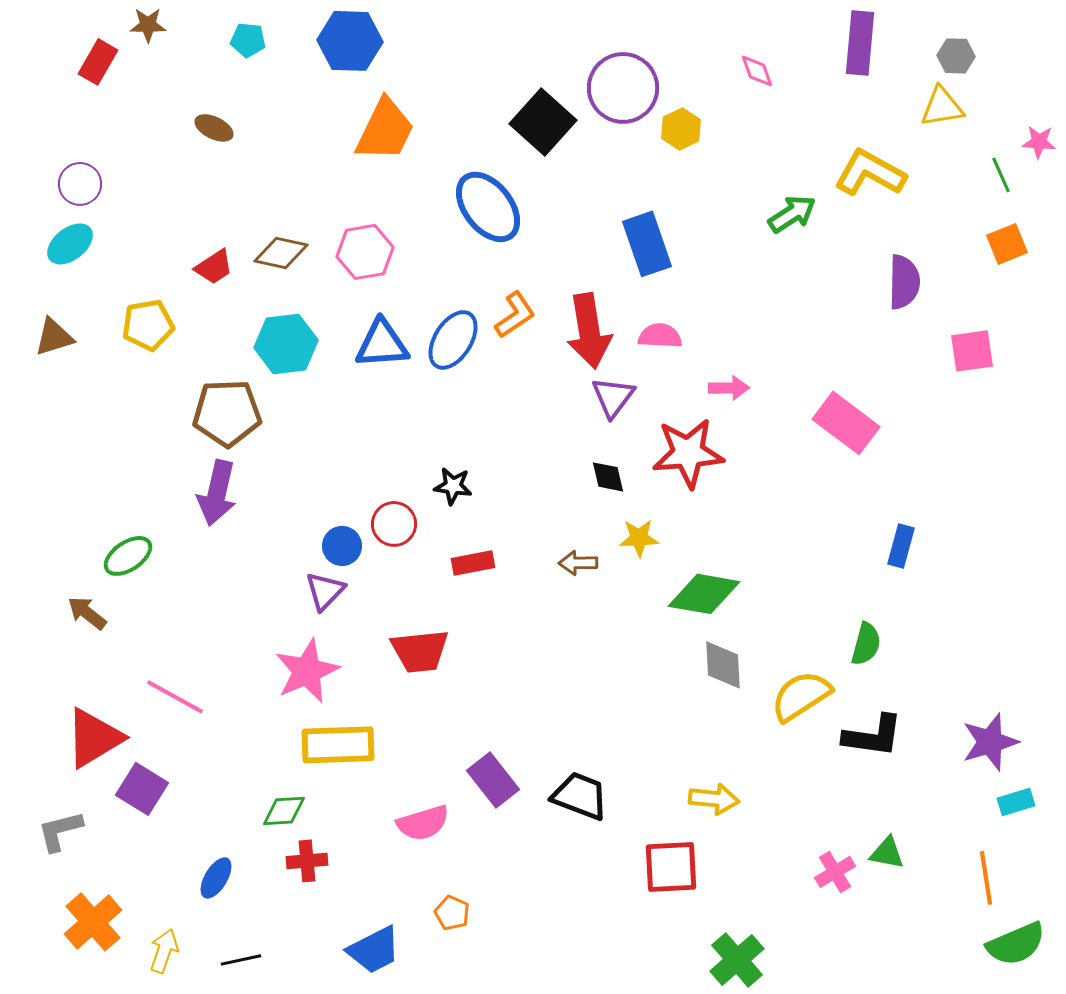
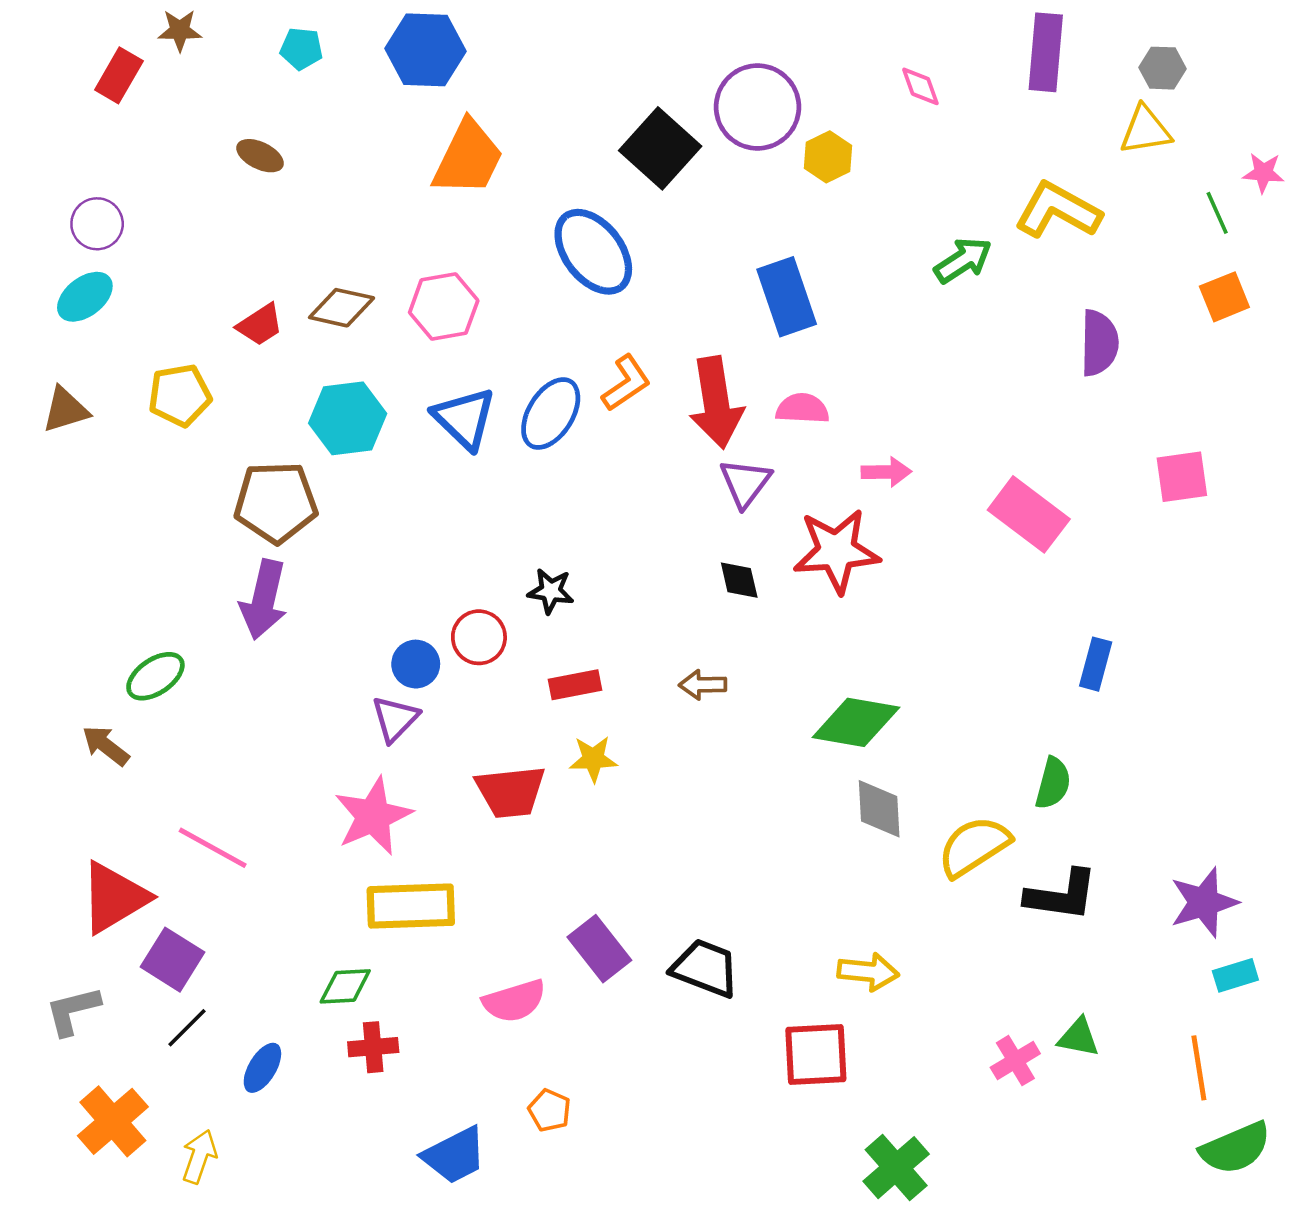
blue triangle: (382, 344) -> (464, 418), turned 48
pink square: (972, 351) -> (1182, 477), moved
yellow star: (639, 538) -> (593, 759), moved
black line: (241, 960) -> (187, 1028), moved, turned -33

